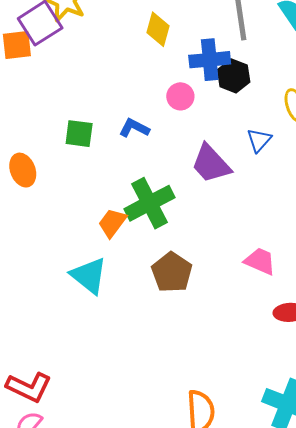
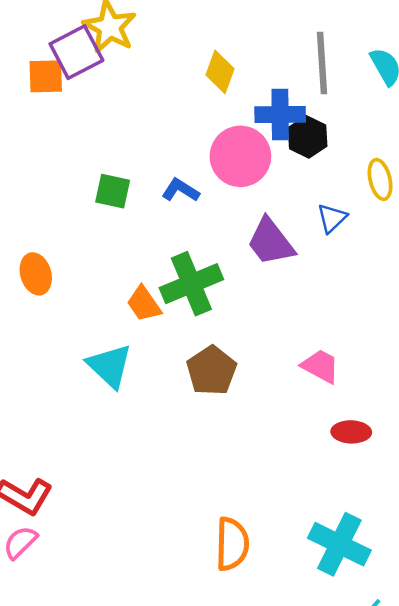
pink circle: (180, 96) -> (240, 156), size x1.8
orange ellipse: (23, 170) -> (36, 274), moved
orange trapezoid: (112, 223) -> (144, 304), turned -76

